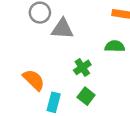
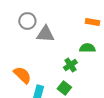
green cross: (82, 67) -> (70, 65), moved

